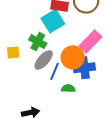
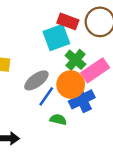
green cross: (38, 42) -> (75, 60), moved
blue cross: (84, 68) -> (82, 99), turned -30

